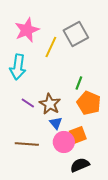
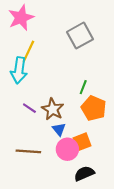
pink star: (27, 30) -> (21, 18), moved
yellow line: (51, 47) -> (28, 51), moved

